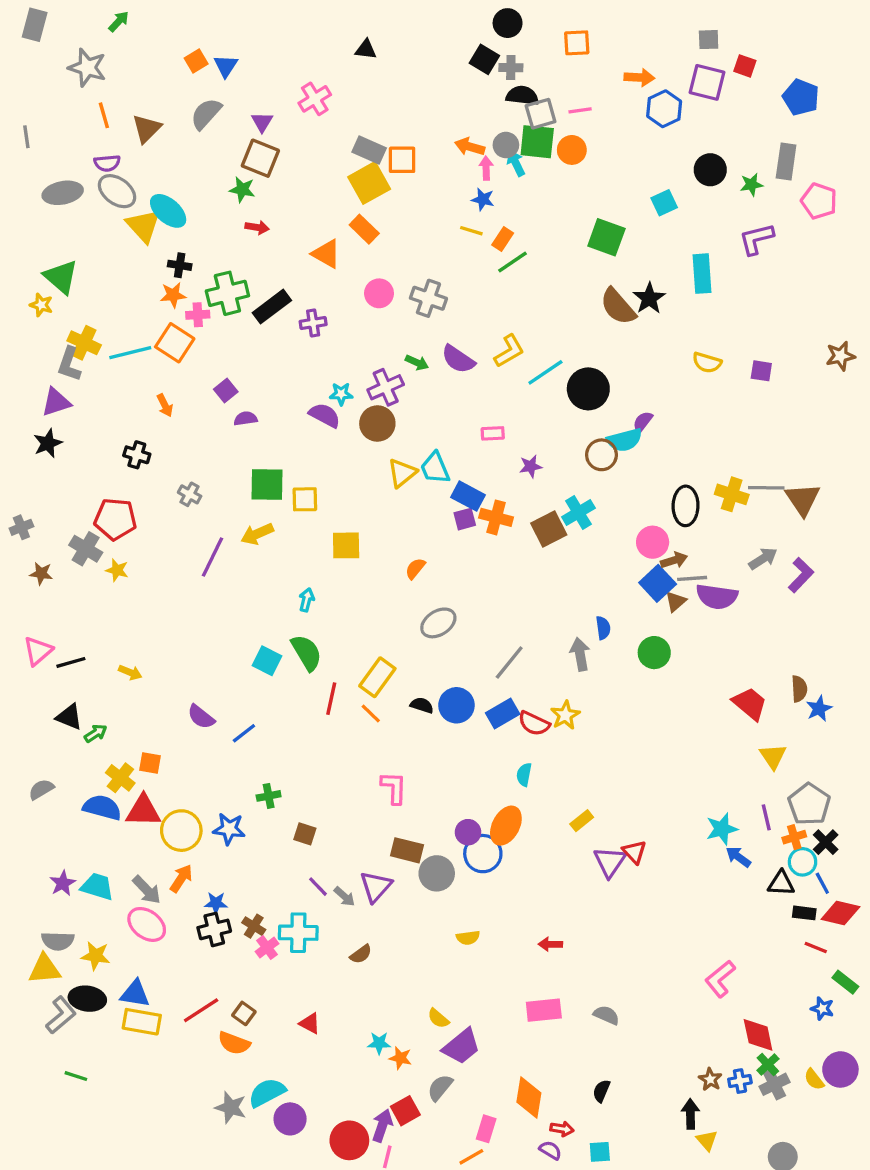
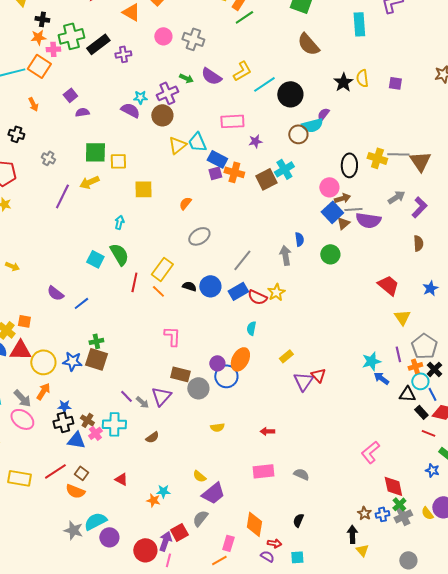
black star: (649, 298) -> (343, 82), moved
yellow semicircle: (707, 363) -> (362, 78), turned 66
pink rectangle: (493, 433) -> (232, 121), size x1.6
brown semicircle: (799, 689) -> (418, 243), moved
brown square: (305, 834) -> (96, 359), moved, size x1.6
black rectangle: (804, 913) -> (421, 412), turned 40
blue triangle: (135, 994) -> (76, 440), moved
orange star: (400, 1058) -> (153, 500), moved

